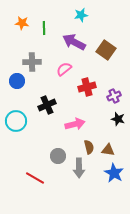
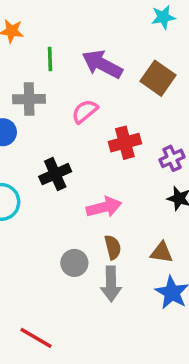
cyan star: (81, 15) -> (163, 17), moved
green line: (44, 28) -> (50, 59), moved
brown semicircle: (89, 147) -> (113, 247), moved
red line: (35, 178) -> (36, 338), moved

